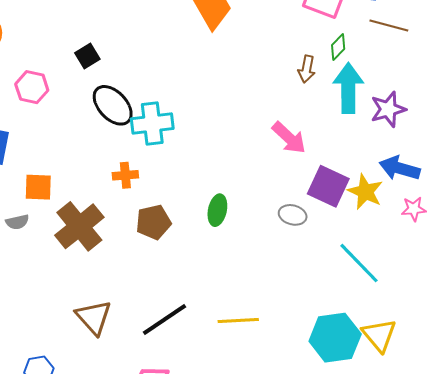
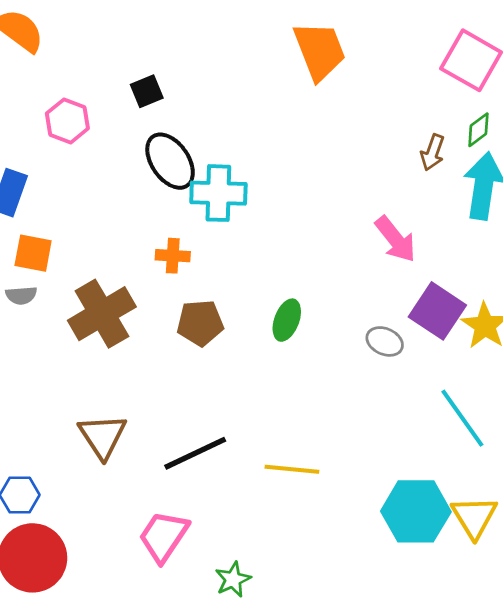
orange square: (38, 187) -> (33, 253), moved

